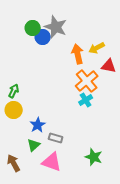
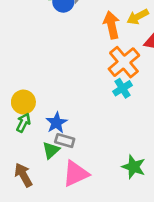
green arrow: (14, 91) -> (23, 123), moved
gray rectangle: (56, 138) -> (65, 141), moved
pink triangle: (52, 162) -> (76, 174), turned -45

